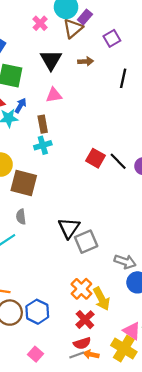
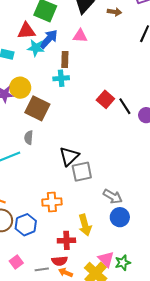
blue arrow: (21, 106) -> (49, 39), size x1.5
orange cross: (81, 289) -> (52, 202), moved, turned 30
red cross: (85, 320) -> (66, 240), turned 30
gray line: (77, 355) -> (42, 269), moved

